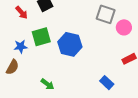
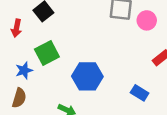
red arrow: (22, 13) -> (17, 28), turned 64
blue hexagon: (70, 44) -> (87, 76), moved

